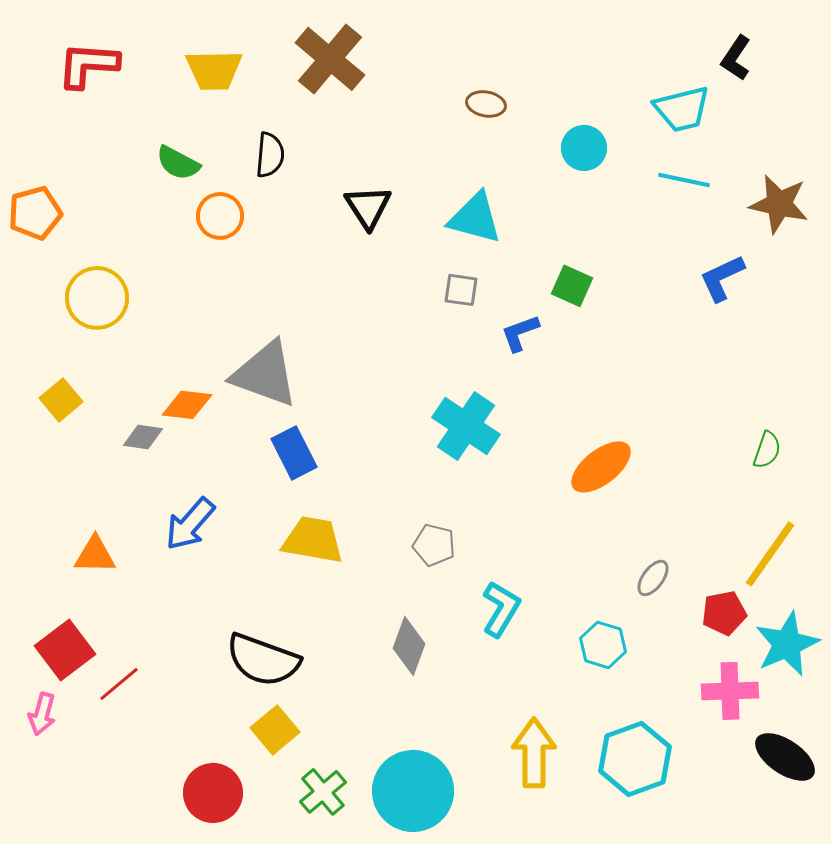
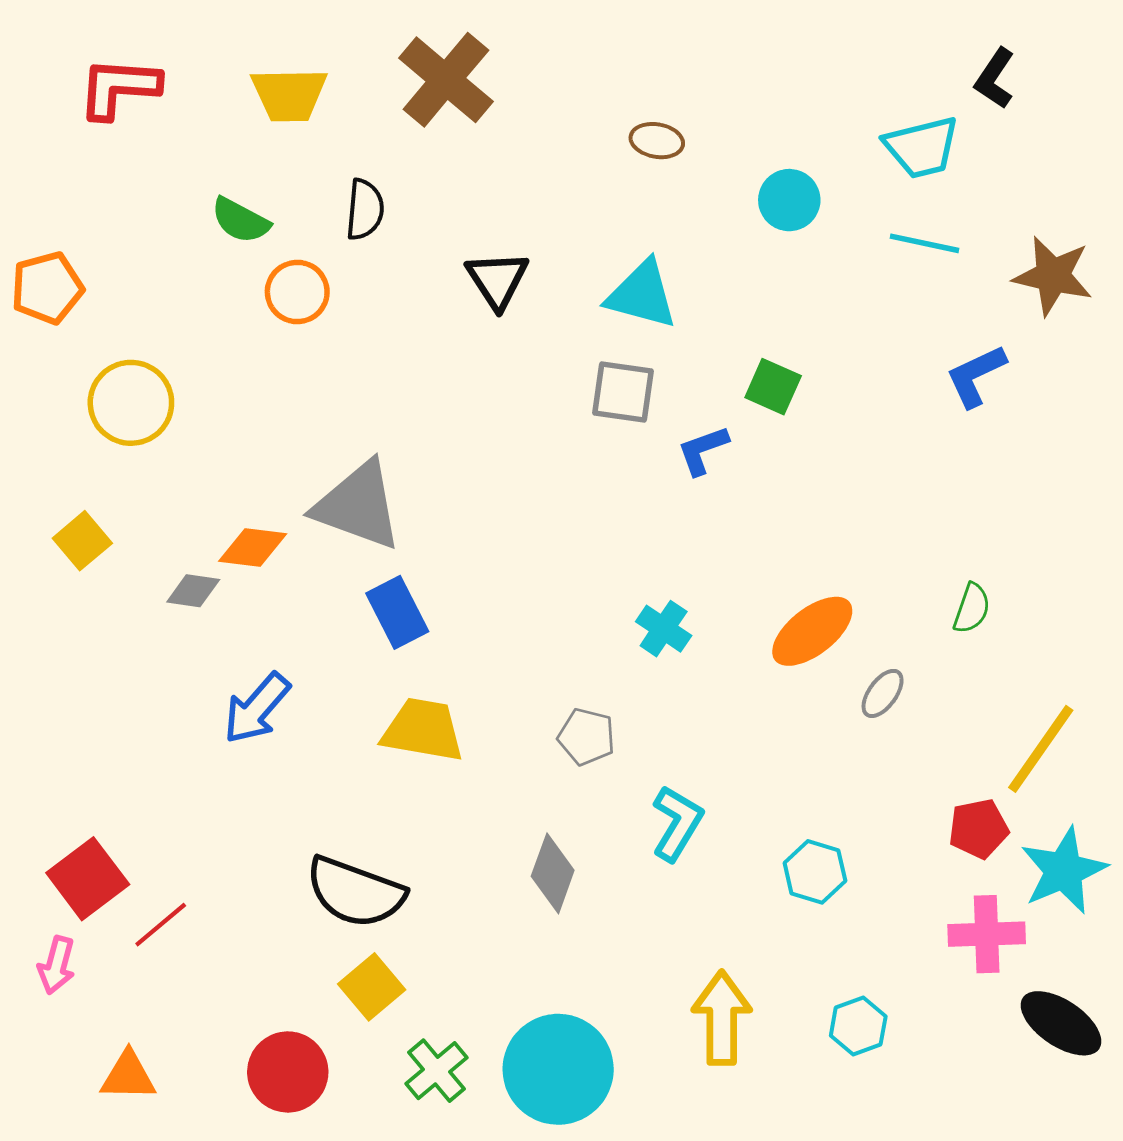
gray square: (461, 290) -> (623, 392), size x1.4
cyan cross: (466, 426) -> (664, 629), moved, size x0.6
green semicircle: (767, 450) -> (972, 608), moved
orange triangle: (95, 555) -> (128, 1076), moved
gray ellipse: (653, 578) -> (883, 693), moved
cyan hexagon: (635, 759) -> (858, 1026), size x0.6

